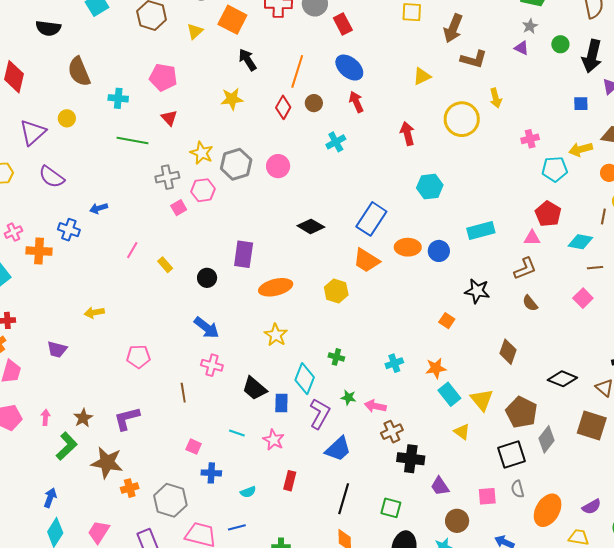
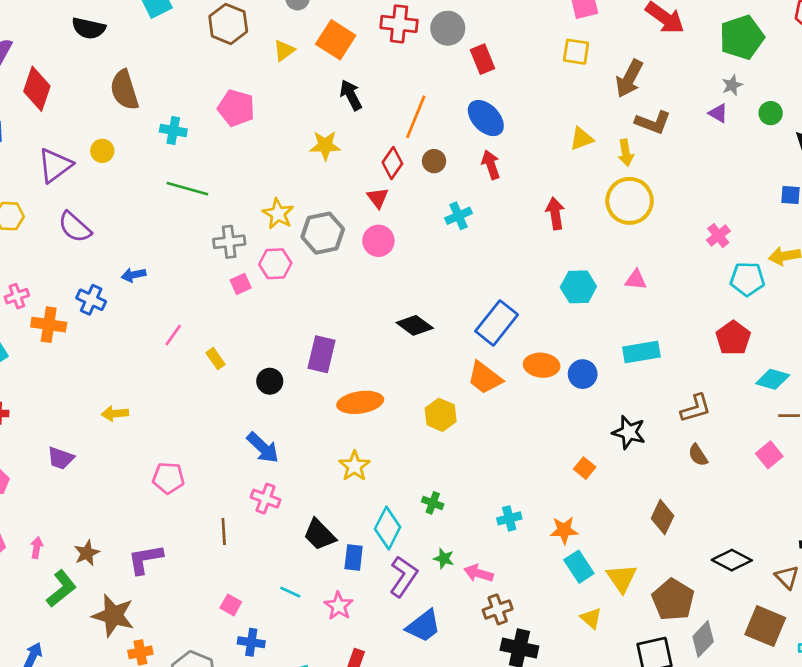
yellow arrow: (496, 98) -> (626, 153), moved
red triangle: (169, 118) -> (378, 198), moved
pink cross: (530, 139) -> (718, 236), turned -30
pink triangle: (532, 238) -> (636, 280), moved

